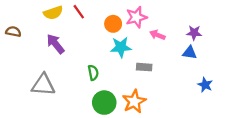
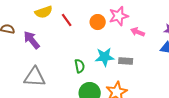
red line: (79, 12) -> (67, 20), moved
purple arrow: (55, 44) -> (32, 40), moved
cyan star: (121, 47) -> (105, 57), moved

